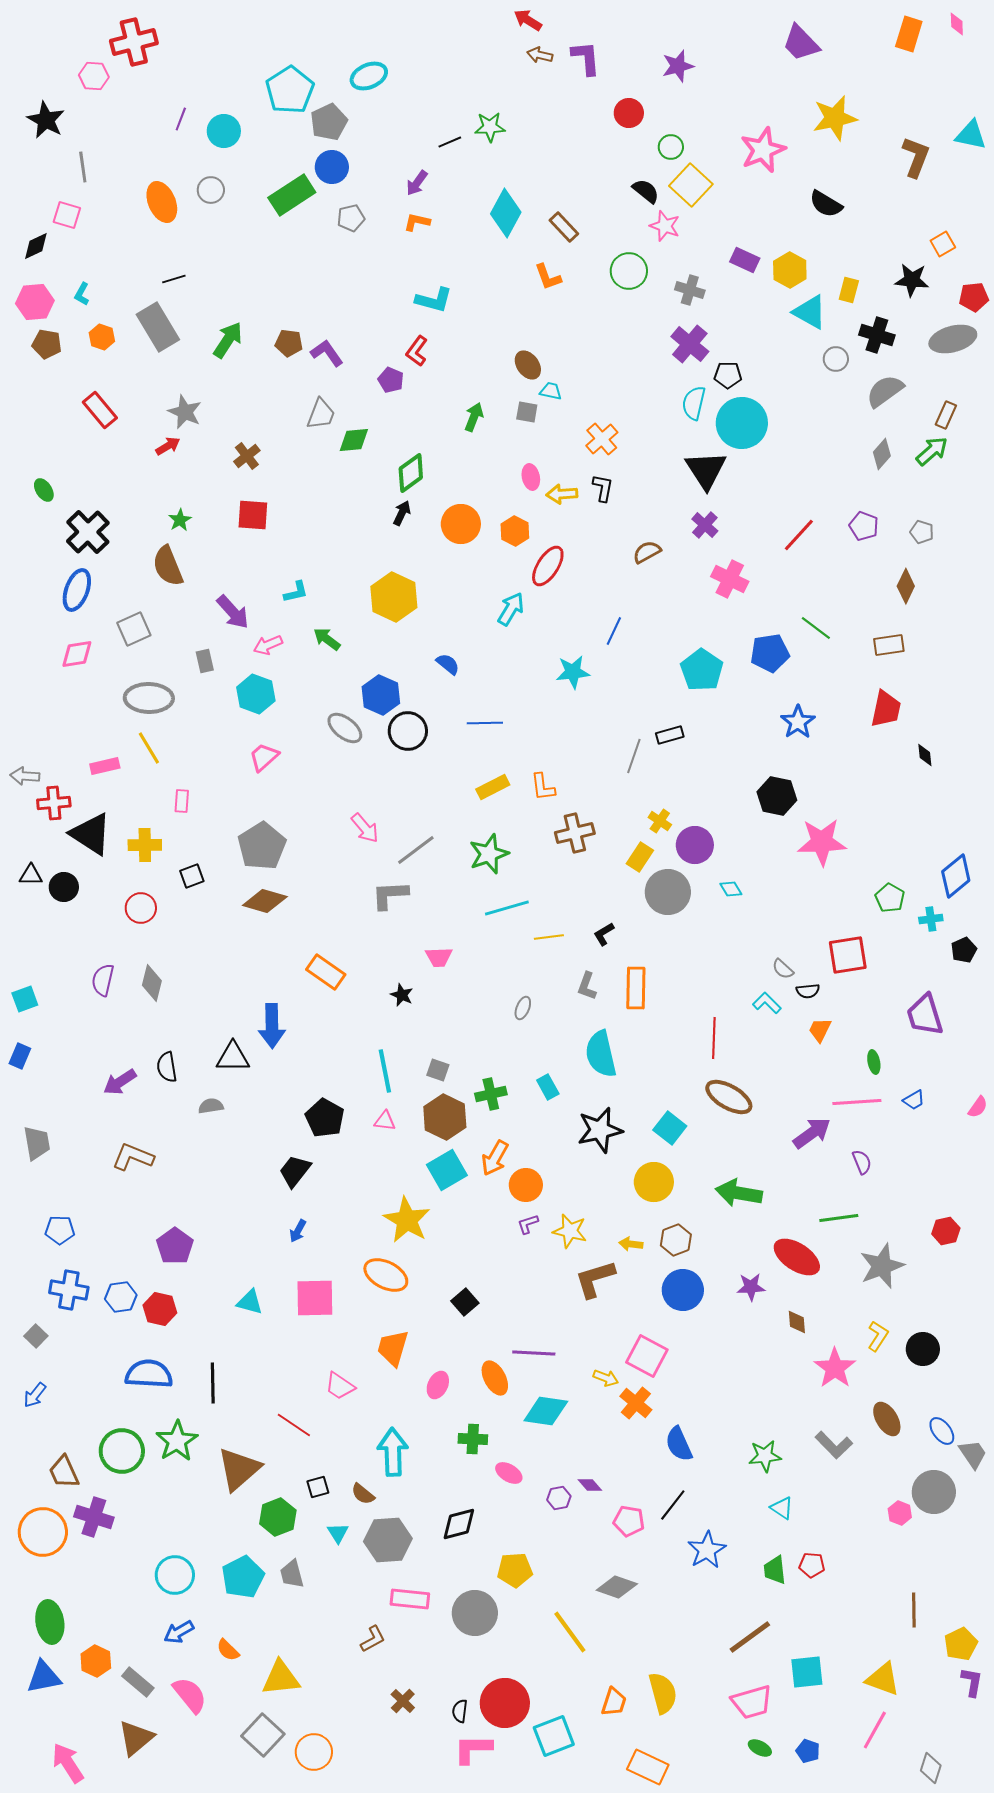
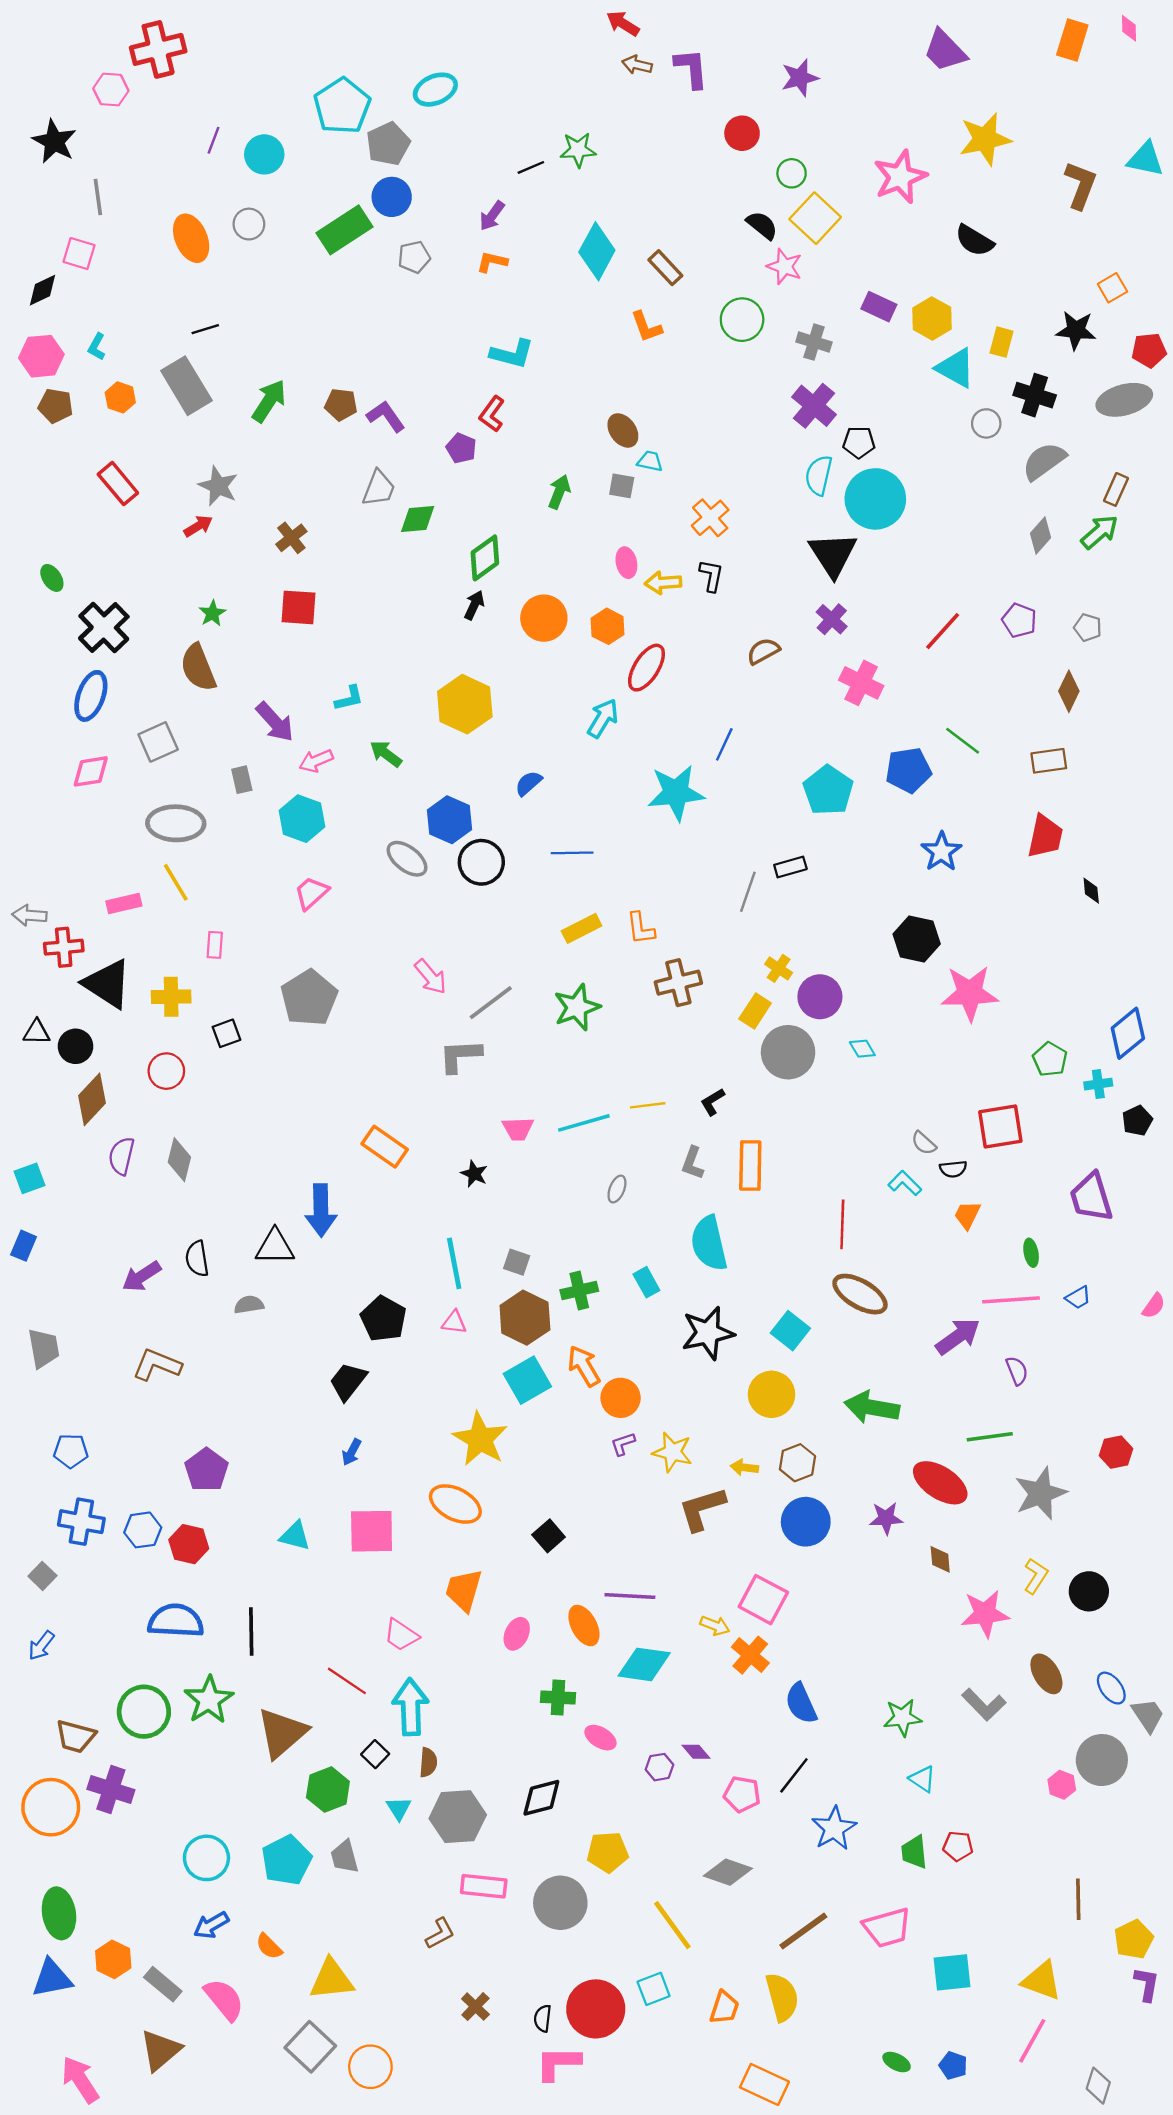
blue semicircle: (448, 664) -> (529, 783), turned -80
cyan star: (573, 672) -> (676, 793), size x1.4
brown diamond: (265, 901) -> (92, 1099), moved, turned -63
cyan line: (507, 908) -> (584, 1123), moved
orange arrow: (495, 1158) -> (584, 1366), turned 120
pink star: (835, 1368) -> (985, 1614), turned 30
cyan arrow: (393, 1452) -> (411, 1707), moved
brown trapezoid: (64, 1472) -> (76, 1736), turned -51
black square: (318, 1487) -> (375, 1754), turned -30
brown semicircle: (363, 1494) -> (428, 1762), turned -125
brown line: (750, 1637) -> (803, 1931), moved
pink trapezoid: (752, 1702) -> (887, 1928), moved
cyan square: (554, 1736) -> (654, 1989), moved, size x0.7

